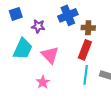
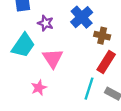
blue cross: (68, 15) -> (82, 17), turned -30
red rectangle: (85, 50) -> (106, 62), moved

